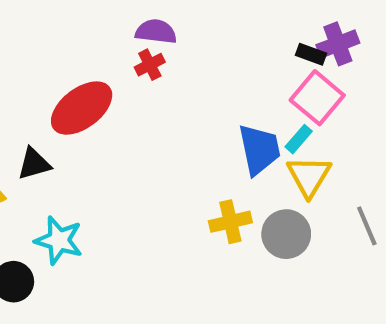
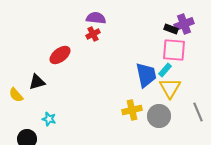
pink square: (317, 98) -> (174, 50), turned -35
red ellipse: (82, 108) -> (60, 55), size x0.7
cyan star: (59, 240) -> (49, 119), size x0.6

